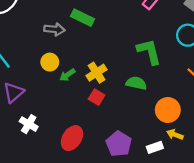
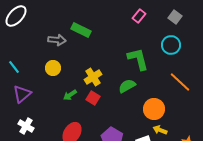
green arrow: (67, 75) -> (70, 95), moved
green semicircle: (136, 83) -> (127, 86), turned -42
white cross: (29, 124) -> (26, 126), moved

